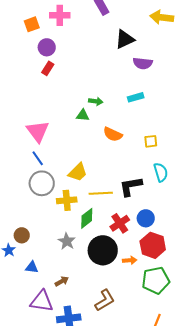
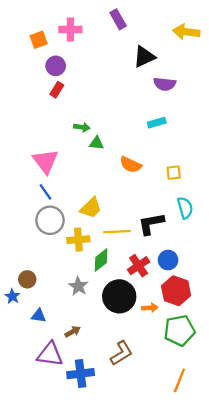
green arrow: (96, 101) -> (82, 127), moved

